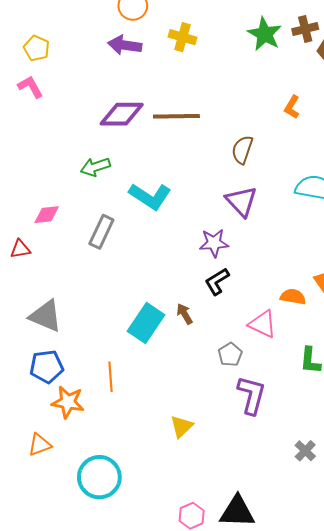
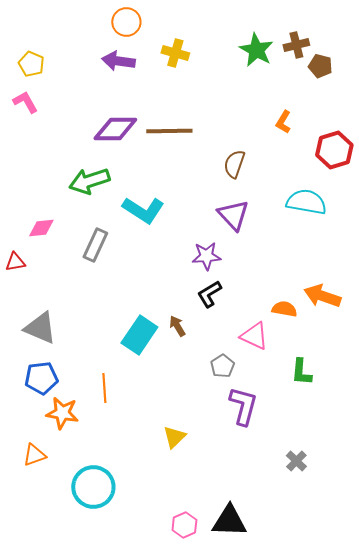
green arrow: (95, 167) -> (89, 181), size x1.4

